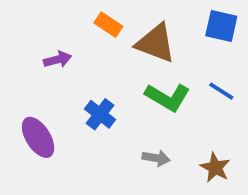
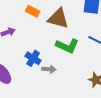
gray arrow: (156, 158) -> (49, 69), moved

